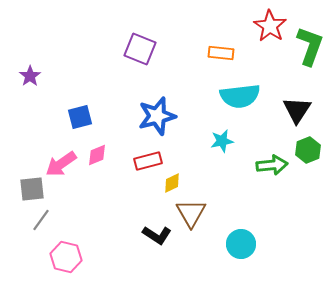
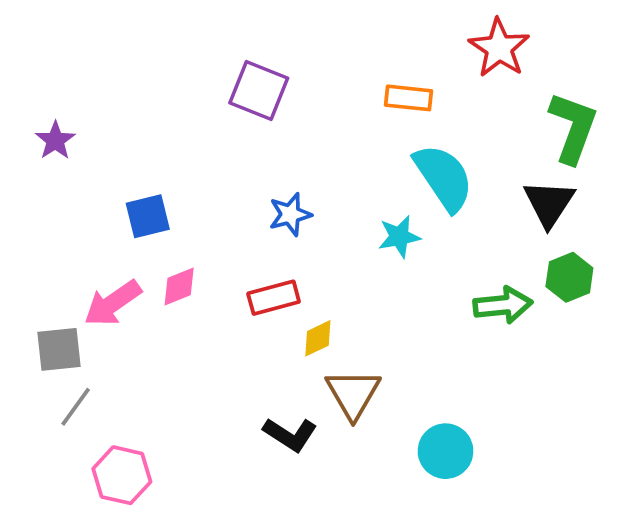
green L-shape: (310, 46) -> (573, 127), moved
cyan semicircle: (240, 96) -> (444, 177), turned -117
blue star: (157, 116) -> (290, 214), size x0.6
cyan star: (222, 141) -> (399, 237), moved

